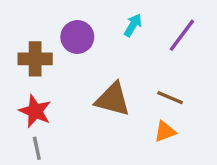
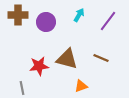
brown cross: (35, 59) -> (18, 15), moved
red star: (35, 111) -> (39, 66), moved, turned -30
orange triangle: (165, 131) -> (81, 86), moved

